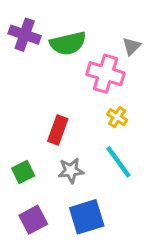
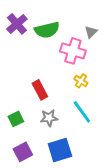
purple cross: (25, 35) -> (17, 24), turned 30
red rectangle: (58, 130) -> (40, 90), turned -48

